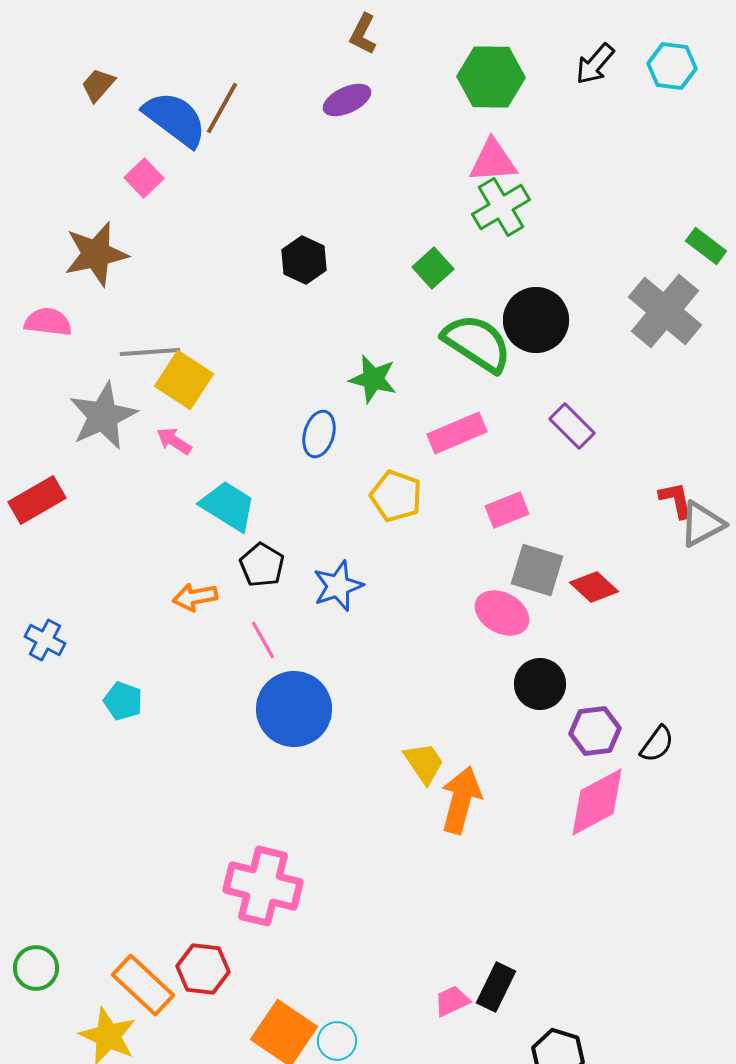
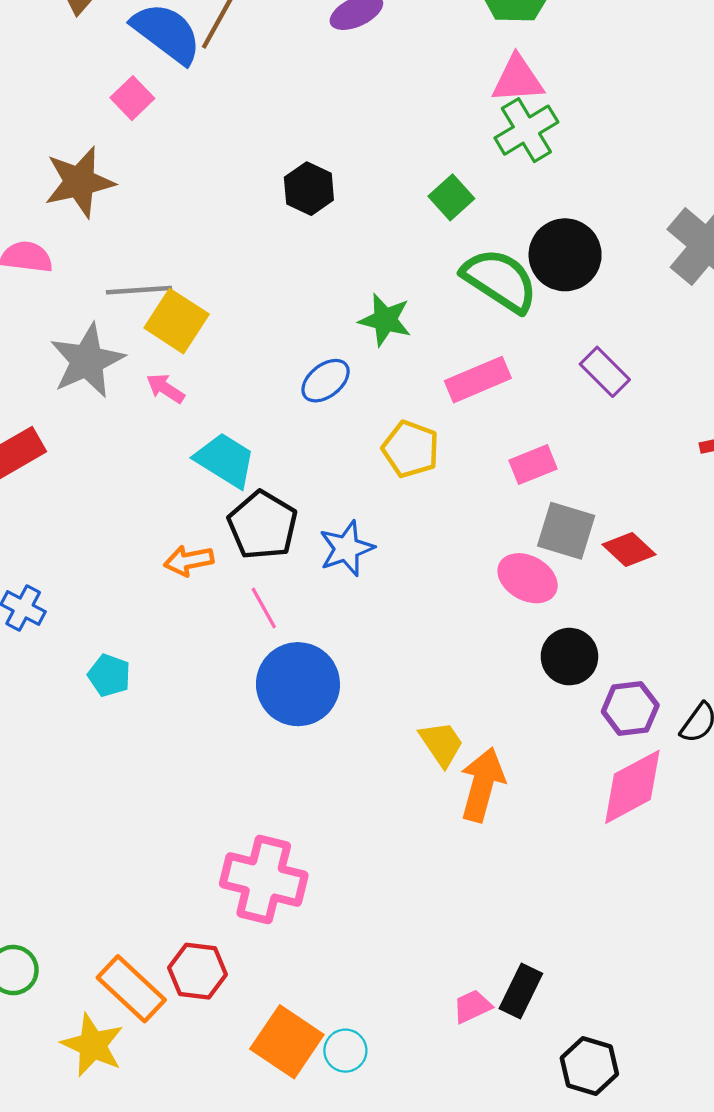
blue ellipse: (319, 434) -> (326, 381), turned 36
black pentagon: (262, 565) -> (263, 525), size x1.4

